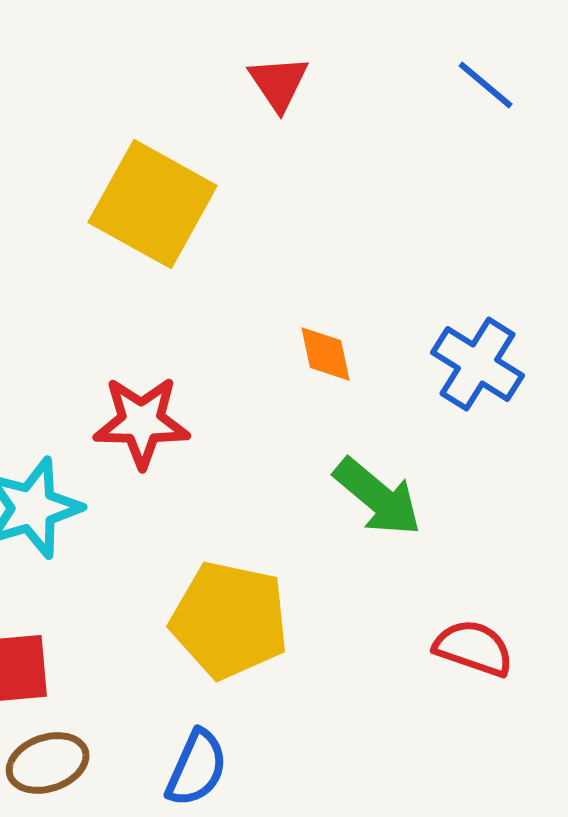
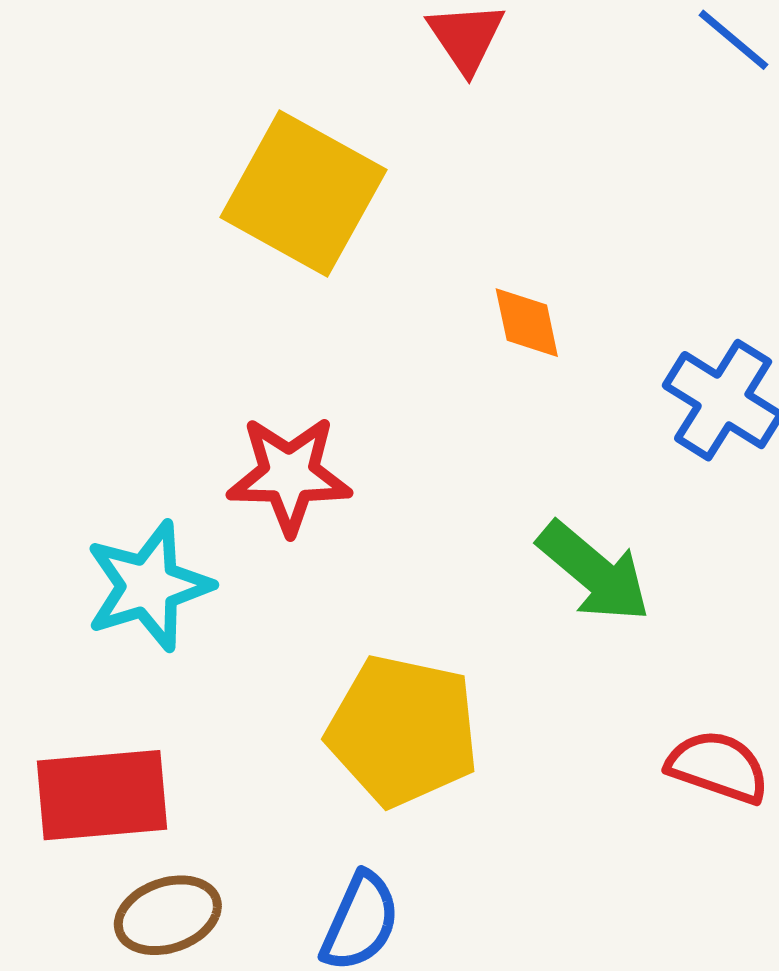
orange diamond: (326, 354) -> (527, 323), moved

